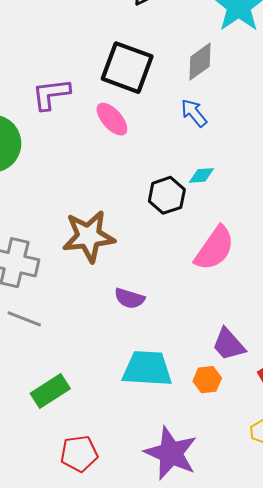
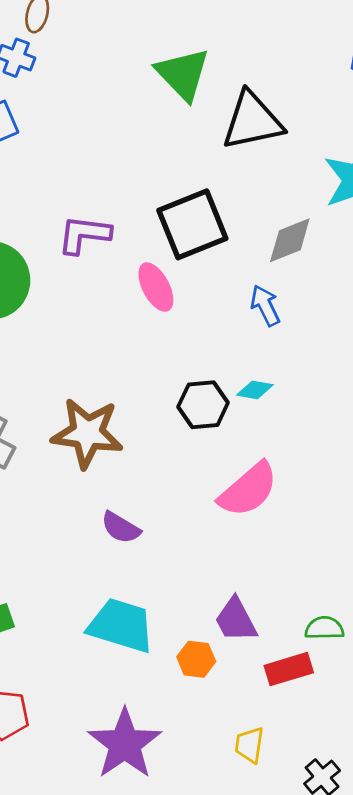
black square: (127, 68) -> (192, 224), turned 34

